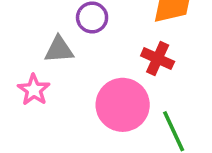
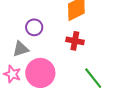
pink circle: (123, 105) -> (40, 73), moved

